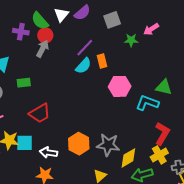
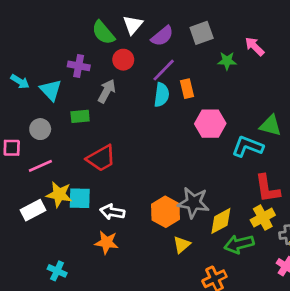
purple semicircle: (82, 13) -> (162, 36), moved
pink arrow: (151, 29) -> (254, 46), turned 77
purple cross: (21, 32) -> (79, 66), moved
red circle: (45, 35) -> (123, 60), moved
gray arrow: (43, 49) -> (107, 91), moved
cyan semicircle: (83, 66) -> (162, 95), turned -36
red L-shape: (162, 134) -> (267, 189), turned 140
orange hexagon: (79, 144) -> (165, 212), moved

